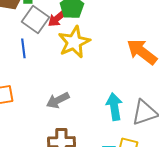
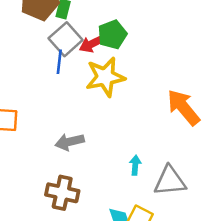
blue line: (23, 48) -> (59, 62), moved
cyan arrow: (114, 107) -> (135, 165), size x0.6

